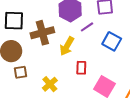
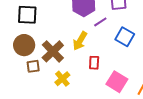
brown cross: (42, 33) -> (53, 51), moved, turned -30

